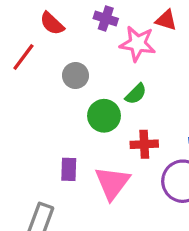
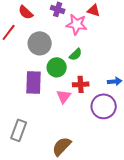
gray circle: (75, 75) -> (40, 43), size x1.5
purple rectangle: (69, 169) -> (34, 82), moved, size x1.6
pink triangle: (112, 183) -> (64, 96), moved, size x0.7

